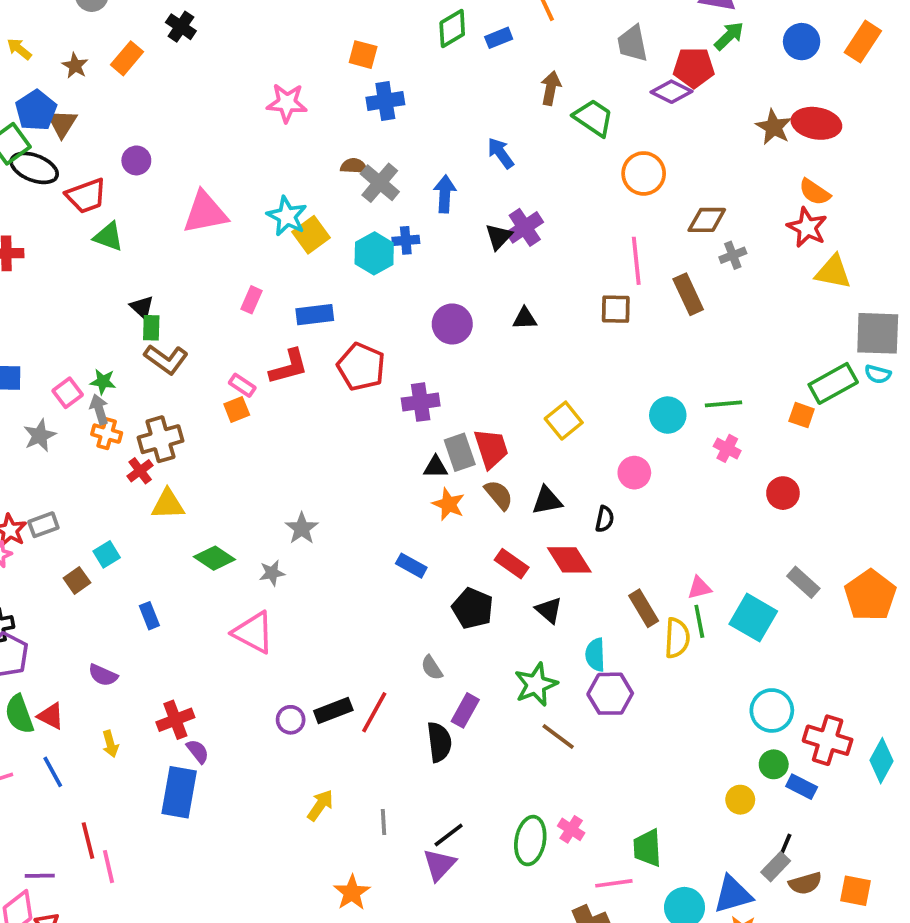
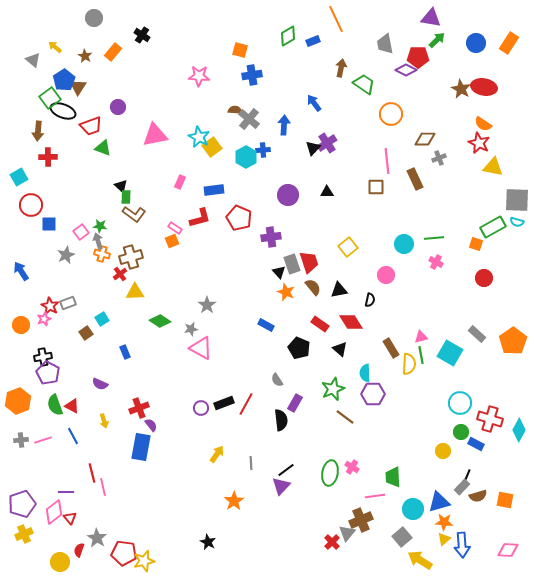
black triangle: (436, 467) -> (279, 272), turned 48
red circle: (783, 493) -> (484, 278), moved
pink triangle: (253, 632) -> (201, 348), moved

